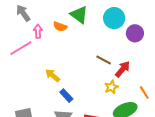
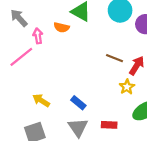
yellow arrow: (53, 75) -> (41, 100), moved

